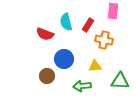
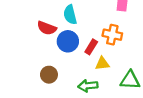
red rectangle: (88, 25) -> (91, 47), moved
blue circle: (64, 59) -> (68, 41), moved

